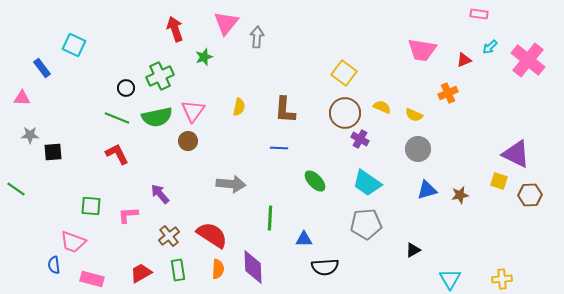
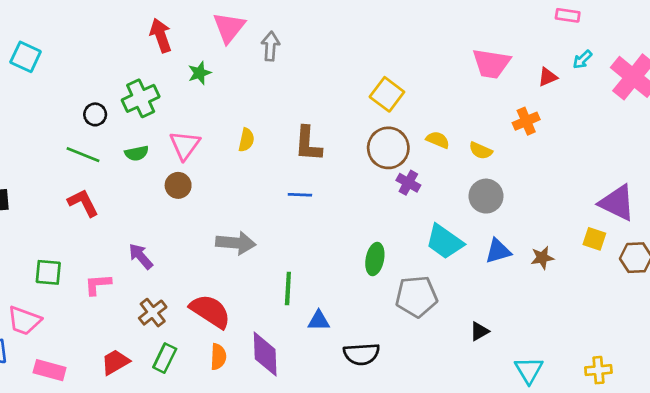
green semicircle: (157, 117) -> (137, 153), size x0.6
green ellipse: (315, 181) -> (375, 259), moved, turned 55
cyan trapezoid: (367, 183) -> (444, 242), moved
blue triangle: (304, 239) -> (319, 321), moved
green rectangle: (178, 270) -> (165, 358), turned 35

